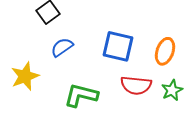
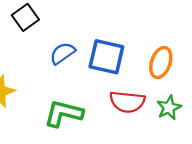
blue semicircle: (62, 47) -> (62, 53), moved

